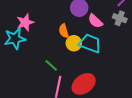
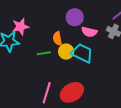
pink semicircle: (95, 21) -> (89, 32), turned -35
green line: (51, 65) -> (44, 53), moved, turned -56

